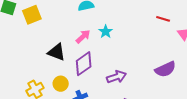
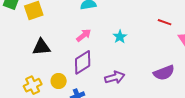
cyan star: (106, 32) -> (120, 37), moved
black triangle: (57, 52) -> (41, 47), moved, turned -30

